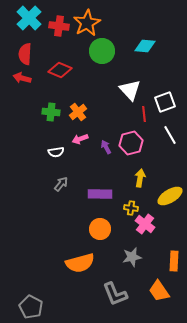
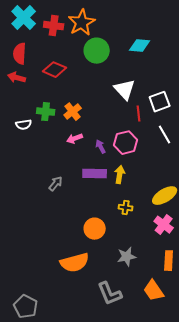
white semicircle: (56, 152) -> (24, 125), moved
yellow arrow: (140, 178) -> (120, 175), moved
purple rectangle: (100, 194) -> (95, 174), moved
pink cross: (145, 224) -> (164, 225), moved

